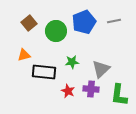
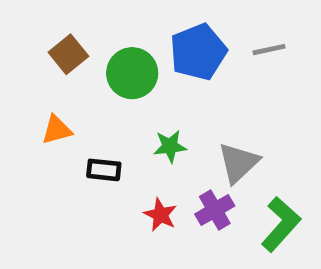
black rectangle: (44, 72) -> (104, 170), size x0.6
purple cross: (91, 89) -> (215, 210), turned -35
green L-shape: (119, 95) -> (281, 224), turned -145

